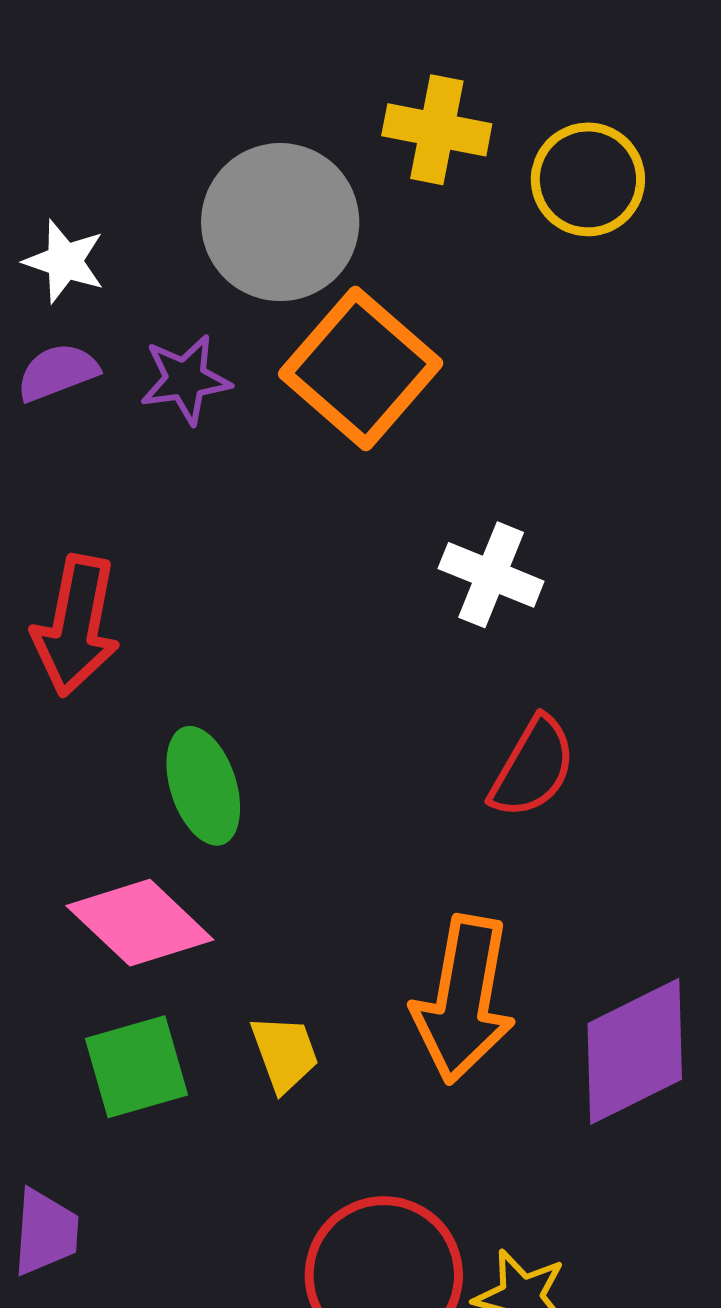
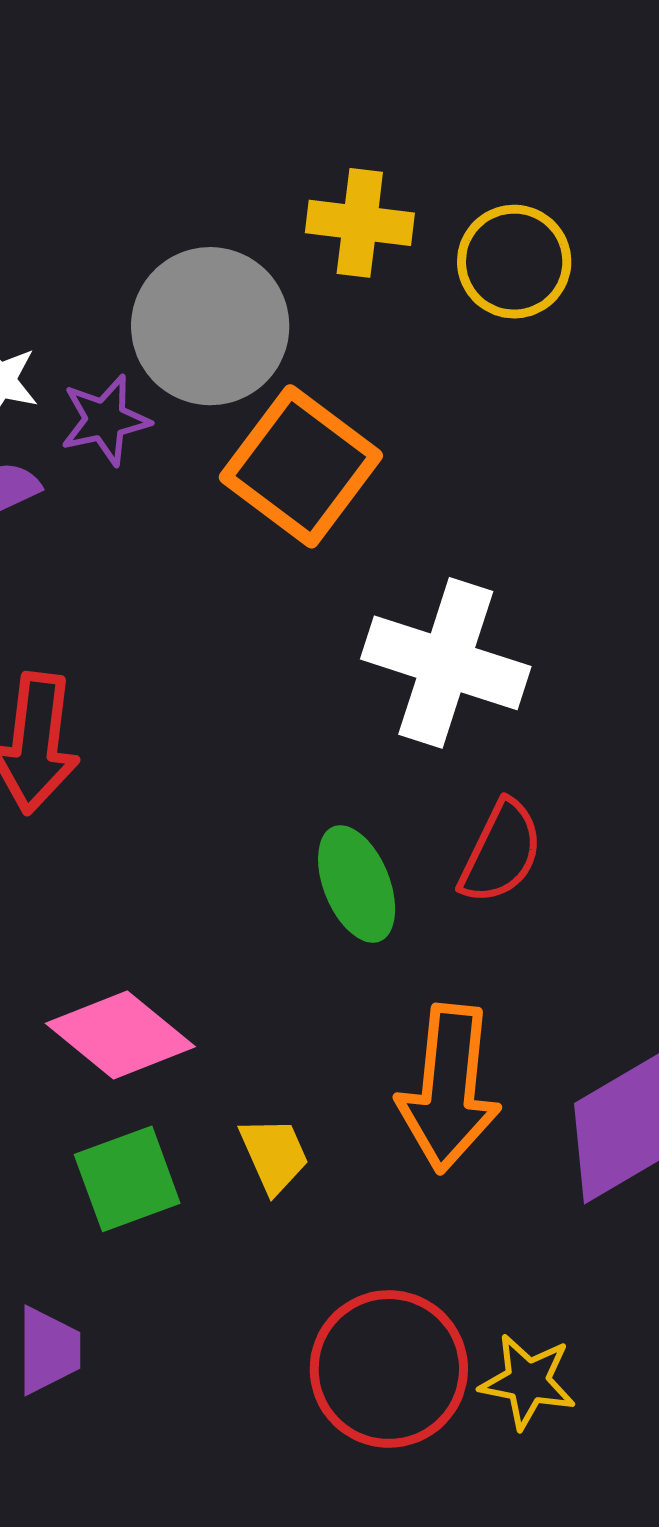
purple star: (185, 379) -> (105, 420), moved
white cross: (491, 575) -> (446, 663), size x1.6
green ellipse: (203, 786) -> (357, 884), moved

